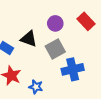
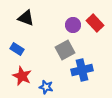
purple circle: (55, 23) -> (73, 25), moved
black triangle: (29, 39) -> (26, 18), moved

